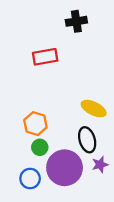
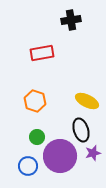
orange hexagon: (35, 124) -> (35, 101), moved

